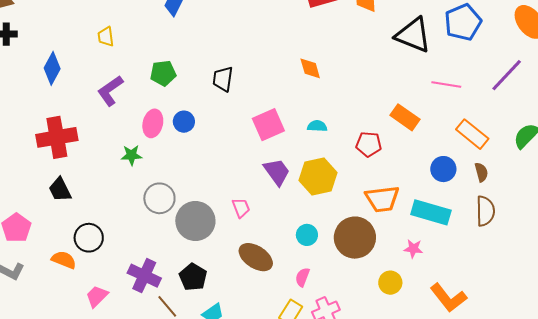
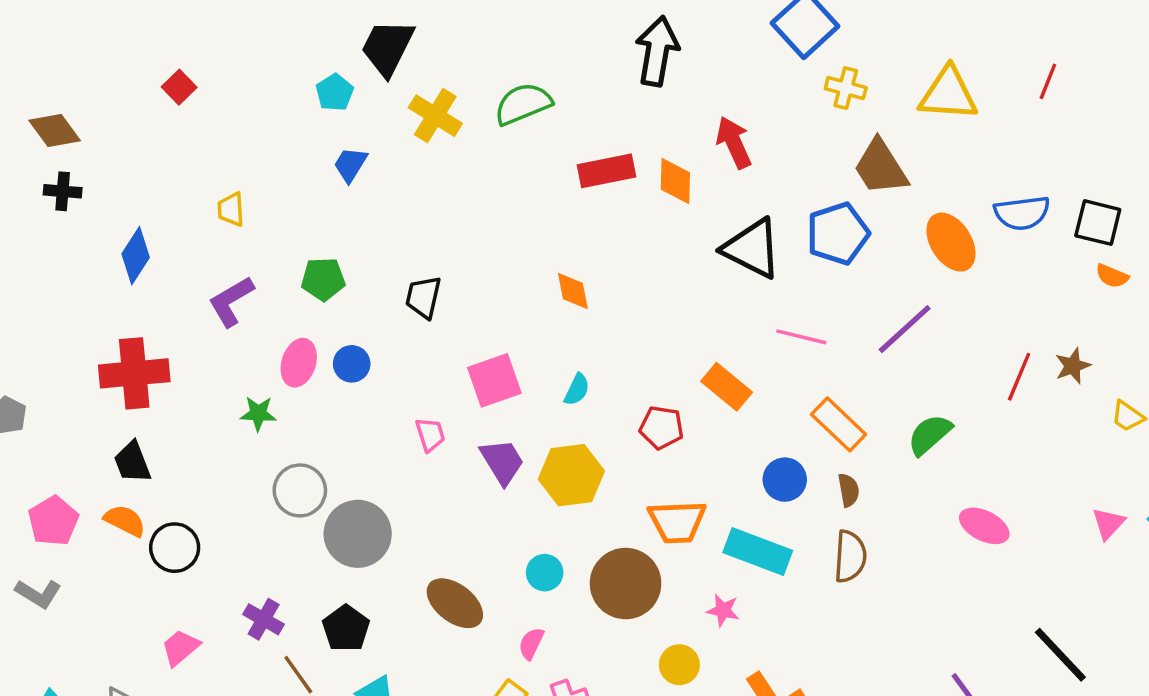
cyan semicircle: (317, 126) -> (577, 390), turned 108
pink trapezoid: (241, 208) -> (430, 435), moved
orange semicircle: (64, 260) -> (125, 521), moved
purple cross: (144, 276) -> (264, 619), size x0.7

